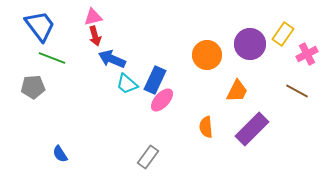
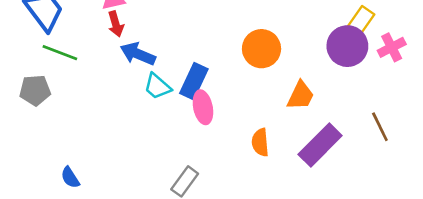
purple circle: (250, 44) -> (347, 46), moved
brown line: (297, 91) -> (380, 127), moved, turned 35
pink ellipse: (162, 100) -> (203, 107), turned -55

